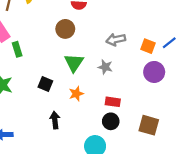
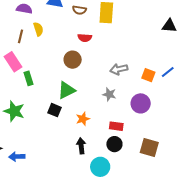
green triangle: (74, 63) -> (67, 90), moved, turned 30
purple circle: (154, 72) -> (141, 103), moved
black arrow: (55, 120) -> (81, 146), moved

